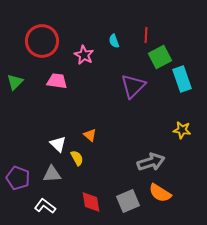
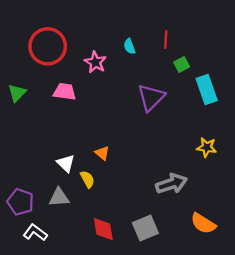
green square: (160, 57) -> (182, 64), size x0.6
orange semicircle: (160, 193) -> (203, 223), moved
white L-shape: (45, 206) -> (35, 233), moved

